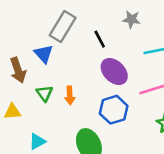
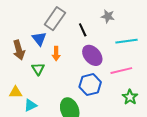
orange arrow: (70, 95) -> (56, 54), moved
yellow triangle: (13, 112) -> (15, 92), moved

